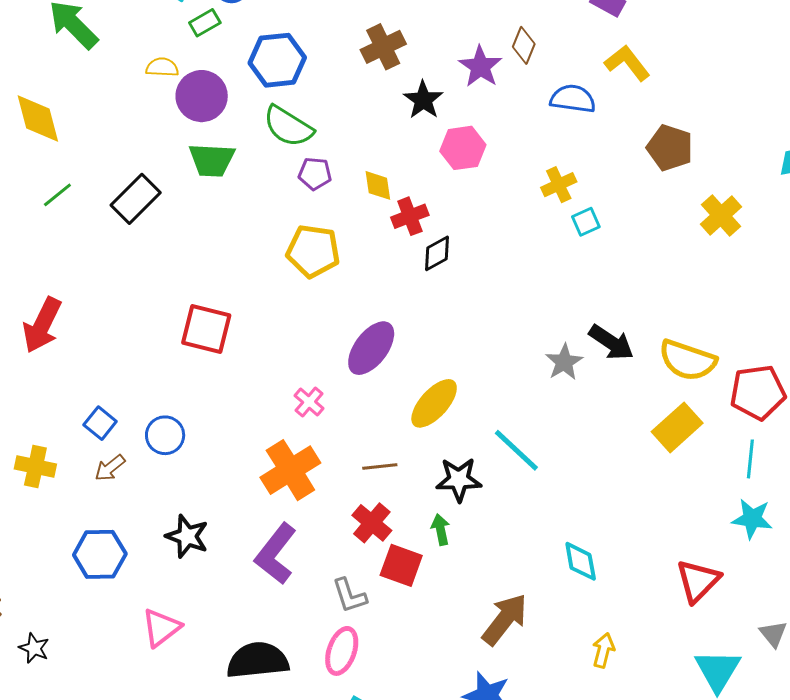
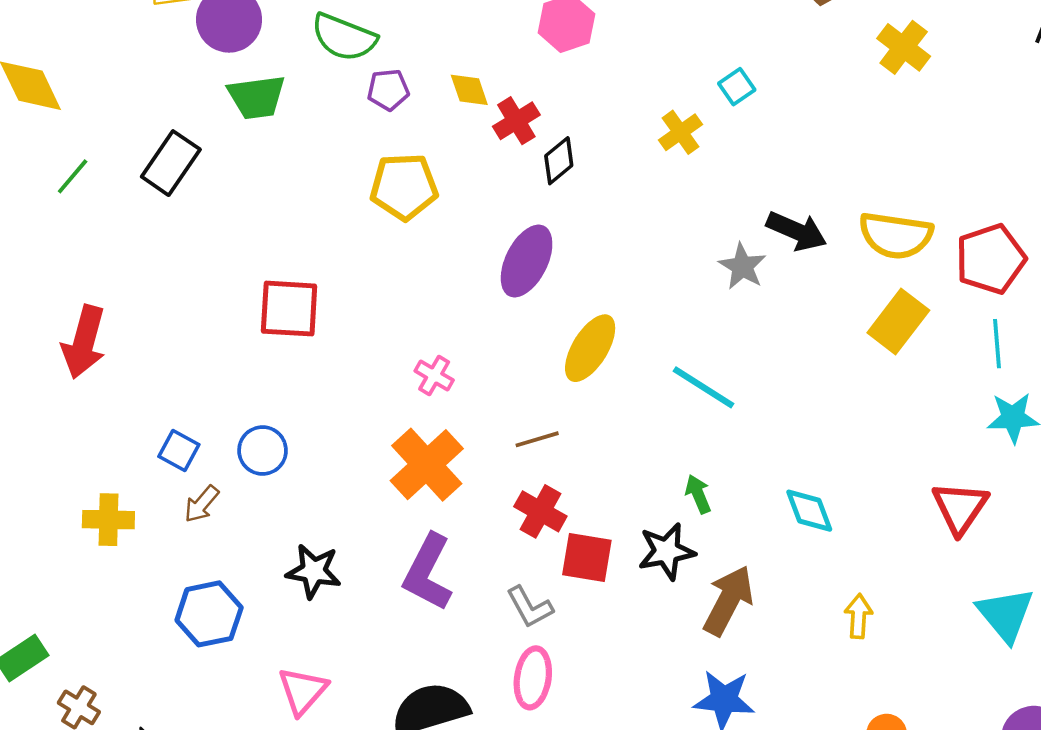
yellow cross: (559, 185) -> (680, 132), moved
purple ellipse: (371, 348) -> (527, 261), moved
black star: (459, 480) -> (667, 551), moved
green arrow: (441, 530) -> (698, 494), moved

